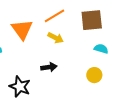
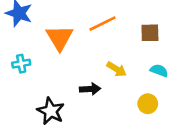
brown square: (92, 20) -> (150, 33), size x0.7
yellow arrow: (56, 38) -> (117, 69), moved

